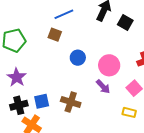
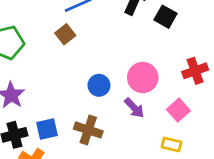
brown square: (55, 35) -> (65, 34), turned 32
blue circle: (78, 58) -> (99, 85), moved

